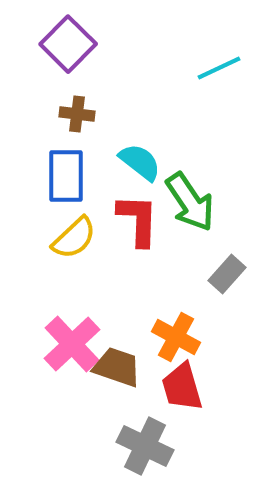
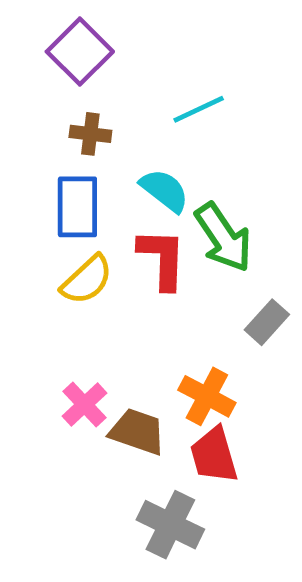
cyan line: (219, 68) -> (199, 109), moved
pink cross: (72, 344) -> (85, 405), size x0.7

